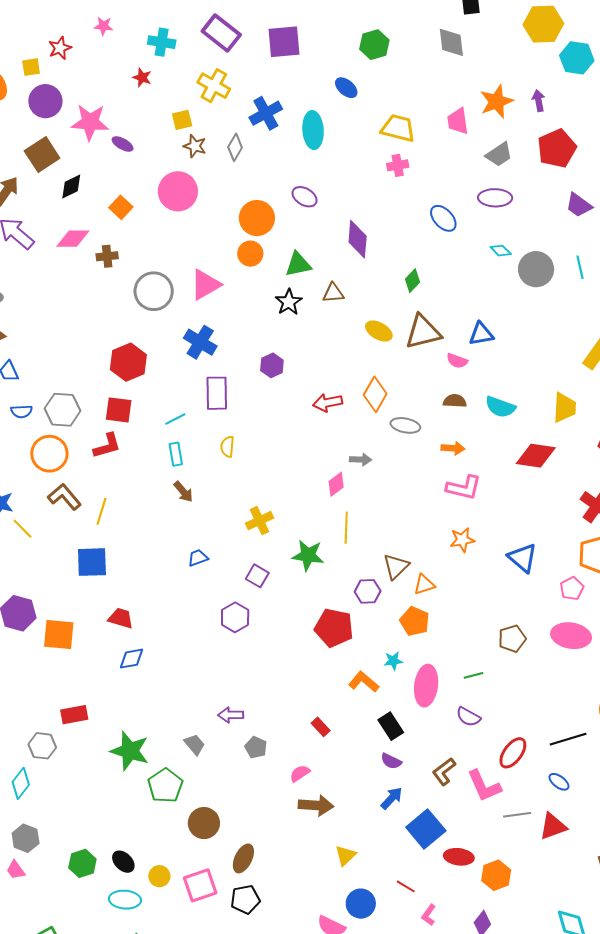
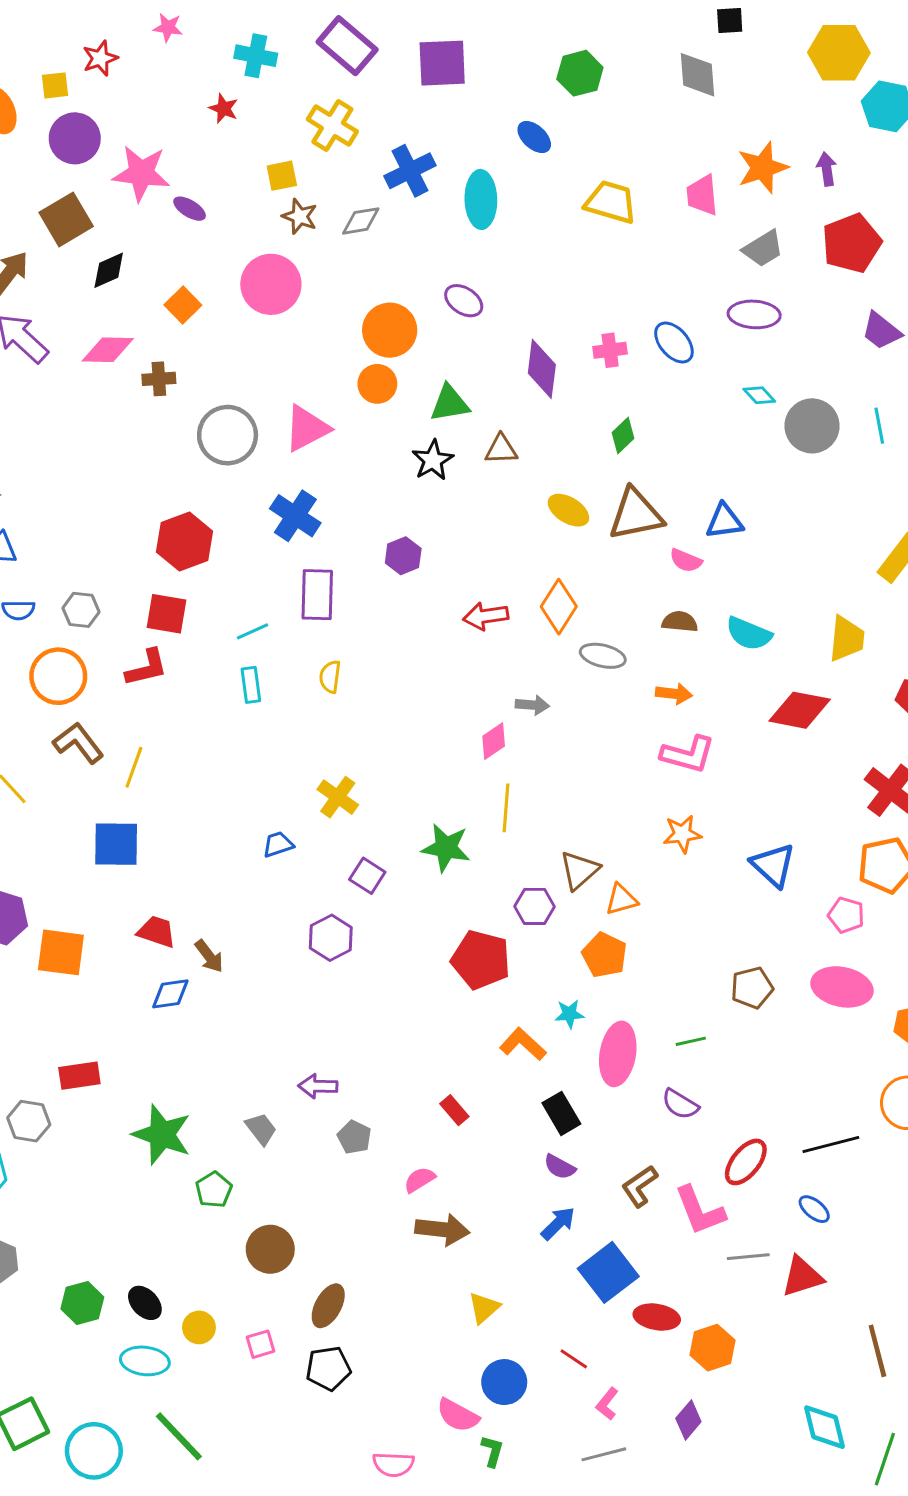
gray diamond: (235, 147) -> (361, 221), turned 48
pink cross: (398, 165) -> (610, 350), moved
gray hexagon: (62, 410) -> (81, 610), size x0.7
brown arrow: (183, 492) -> (209, 956), moved
yellow cross: (259, 521) -> (338, 797), moved, turned -32
pink pentagon: (572, 588) -> (846, 915), turned -30
green pentagon: (165, 786) -> (214, 1190), size x0.7
pink square: (200, 885) -> (260, 1344), size x0.6

